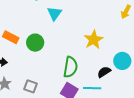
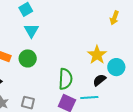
cyan triangle: (54, 13) -> (31, 31), moved
yellow star: (94, 40) -> (97, 55), moved

